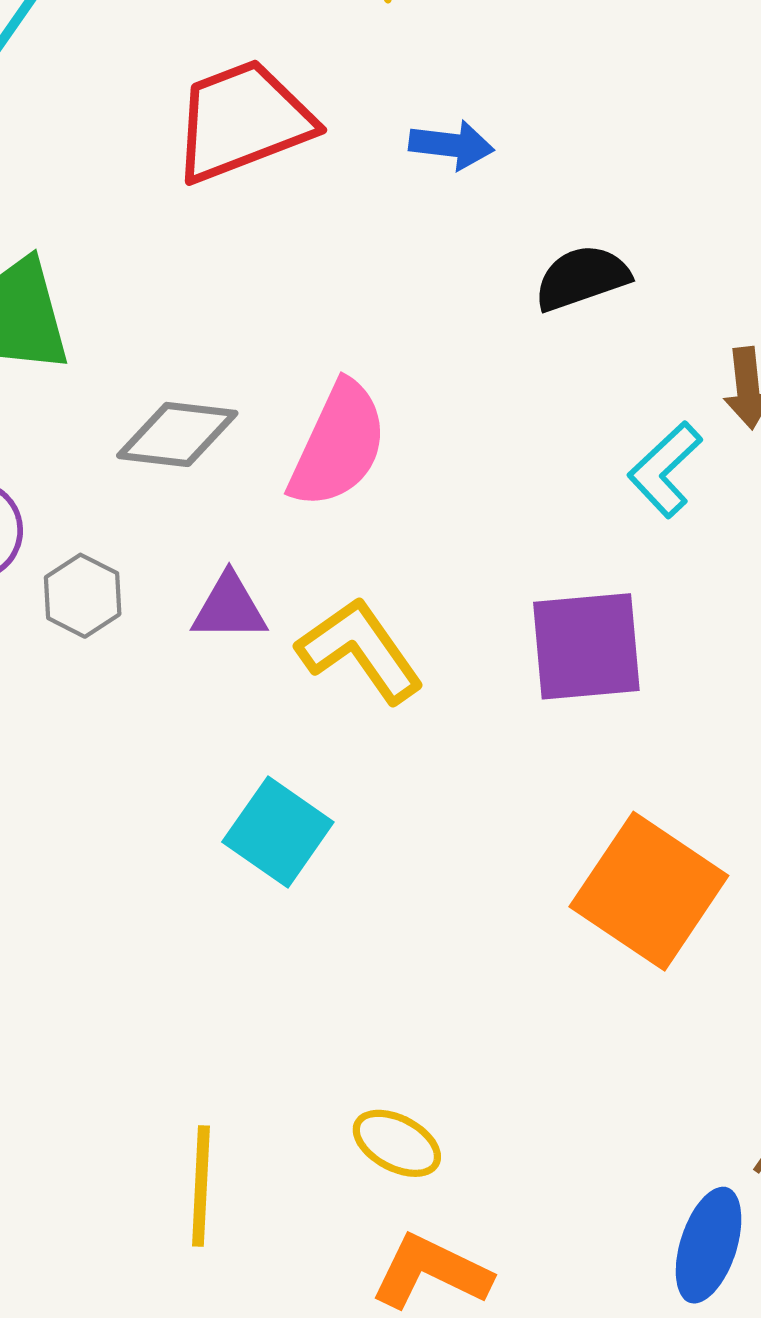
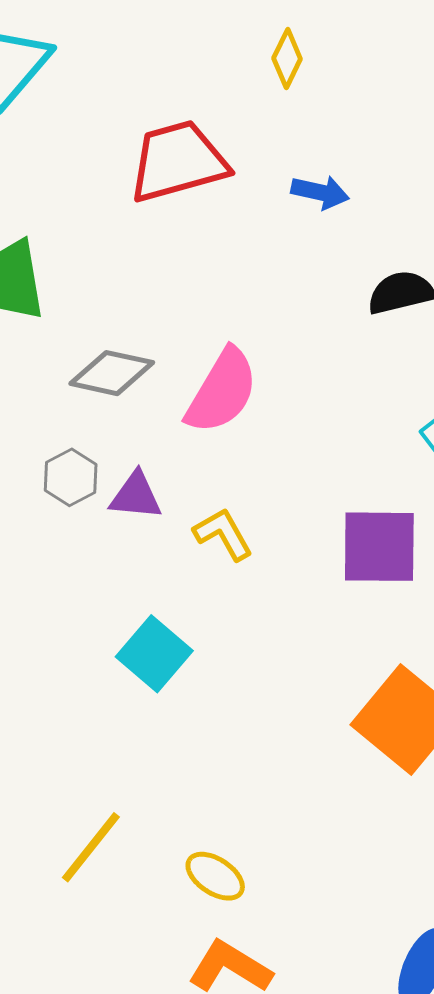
gray hexagon: (83, 596) -> (71, 477), moved
yellow L-shape: (360, 650) -> (223, 534), size x0.7
yellow line: (201, 1186) -> (91, 847), moved, turned 30

